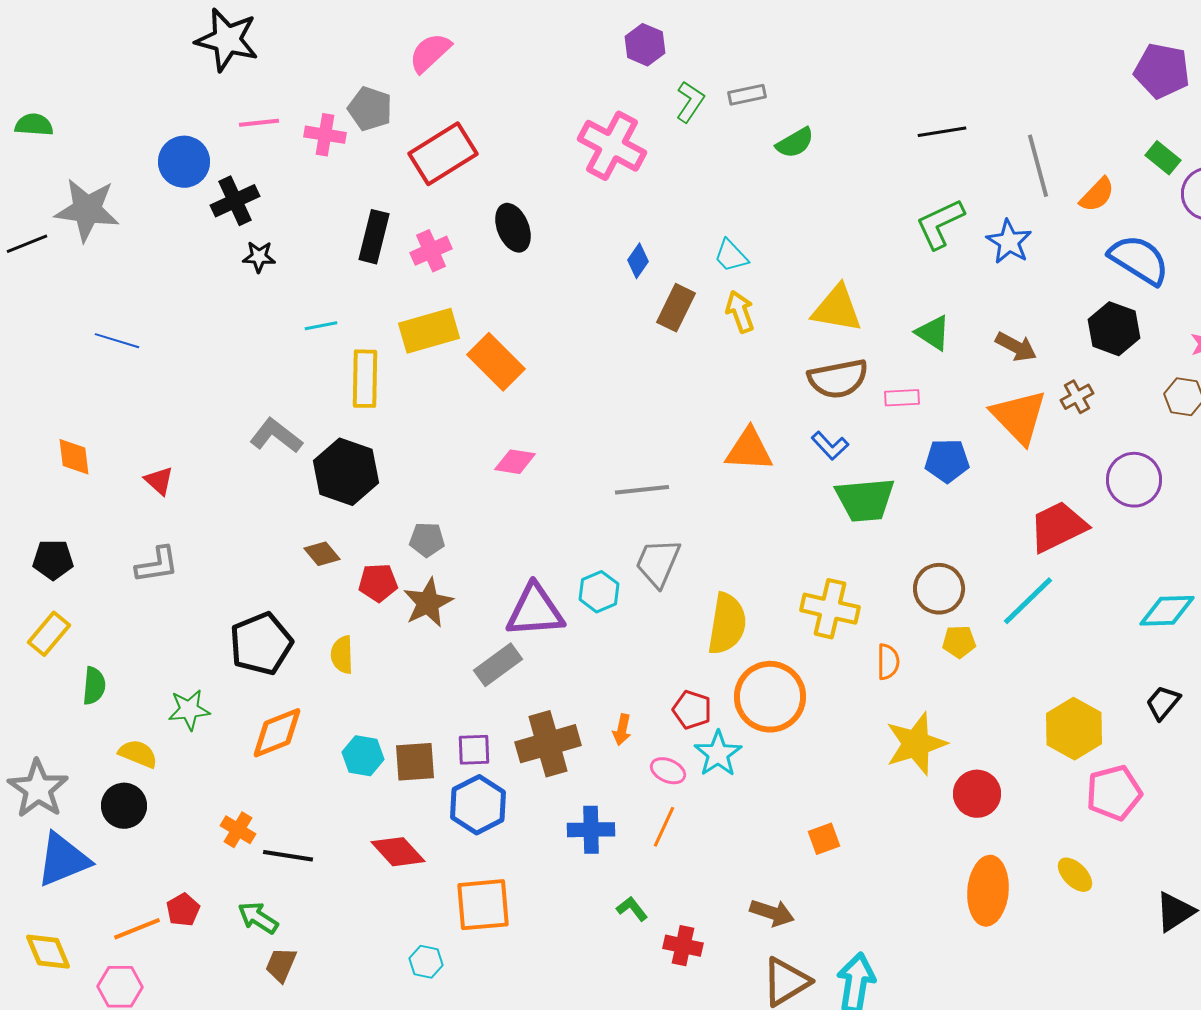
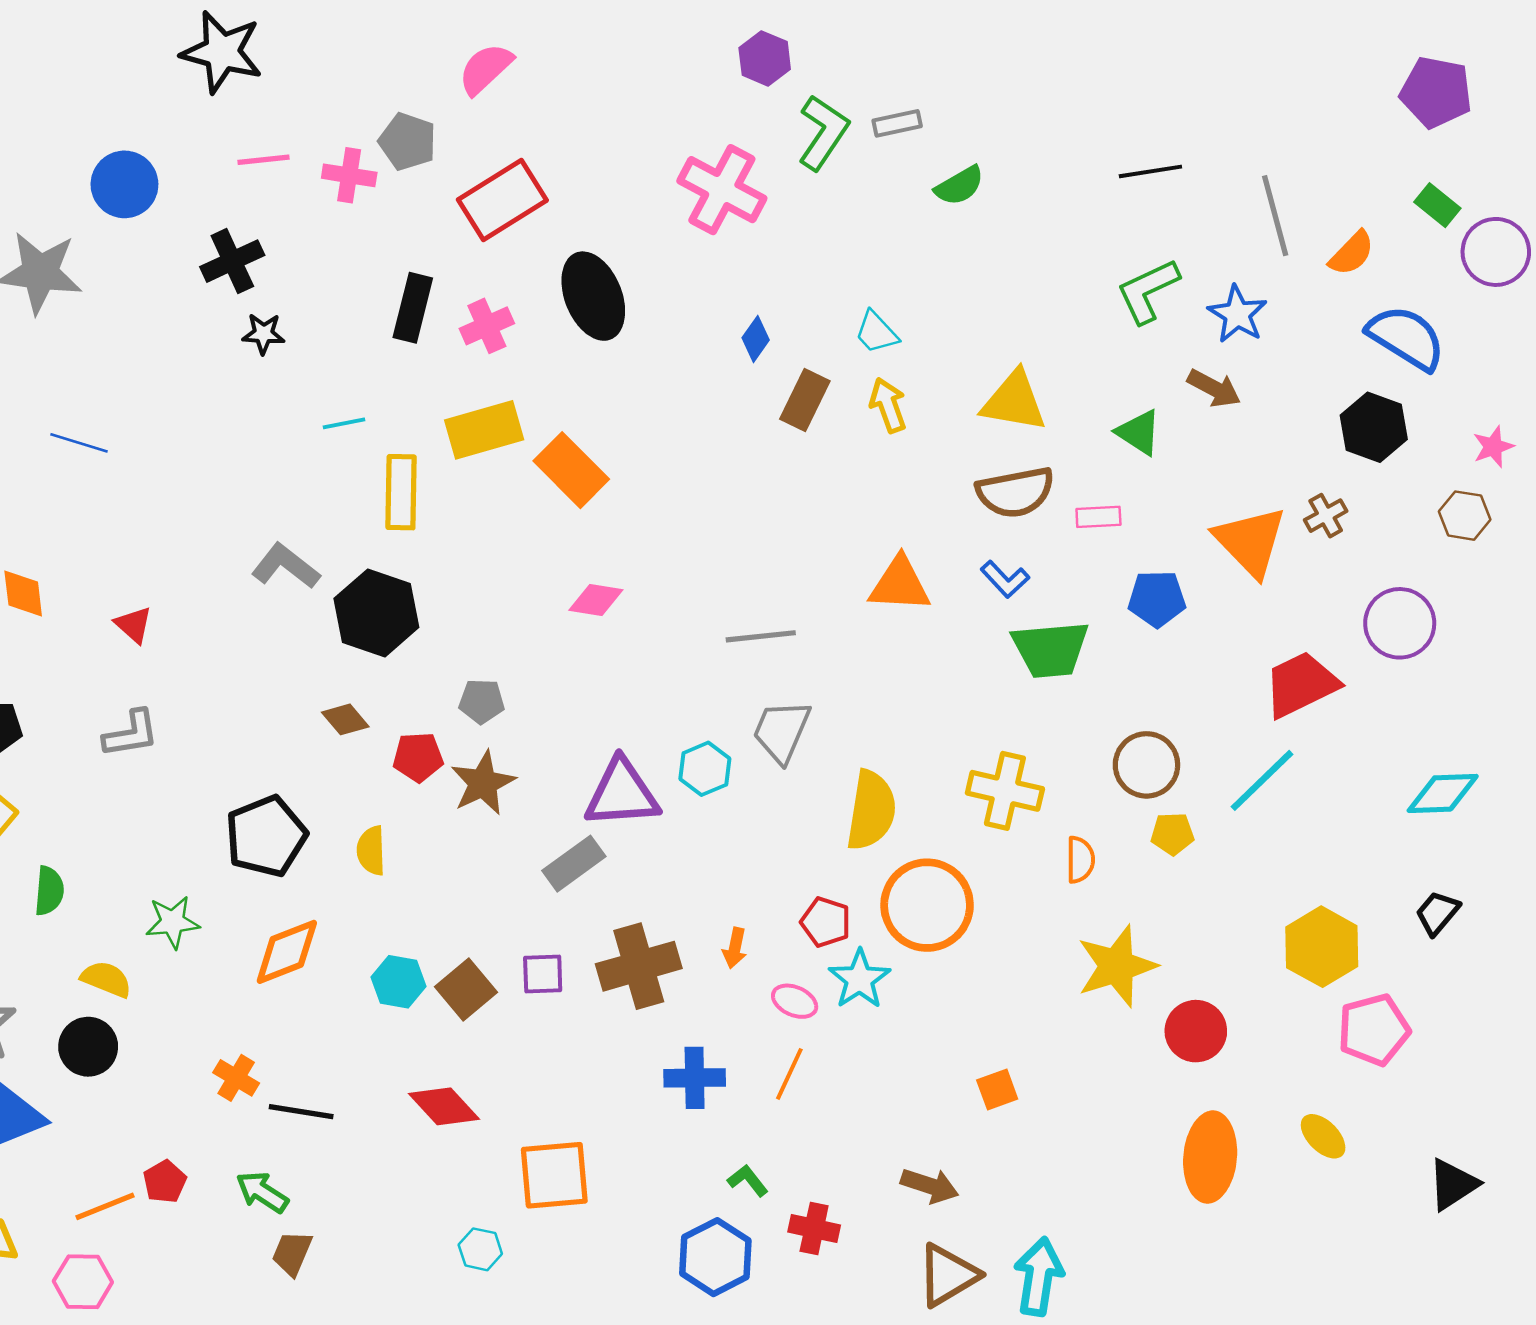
green L-shape: (690, 102) -> (823, 132), size x1.4
blue circle: (184, 162) -> (124, 184), moved
black ellipse: (513, 228) -> (593, 296), size x1.4
brown arrow: (1016, 347) -> (1214, 388), moved
brown square: (415, 762) -> (466, 990), turned -36
blue hexagon: (478, 805) -> (715, 1257), moved

